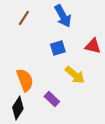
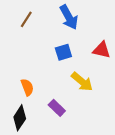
orange semicircle: (25, 80) -> (27, 87), size x0.7

